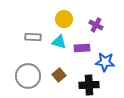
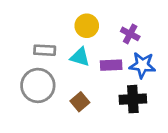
blue star: (105, 62) -> (142, 65), moved
gray circle: (28, 76) -> (38, 85), moved
black cross: (89, 85) -> (133, 99), moved

